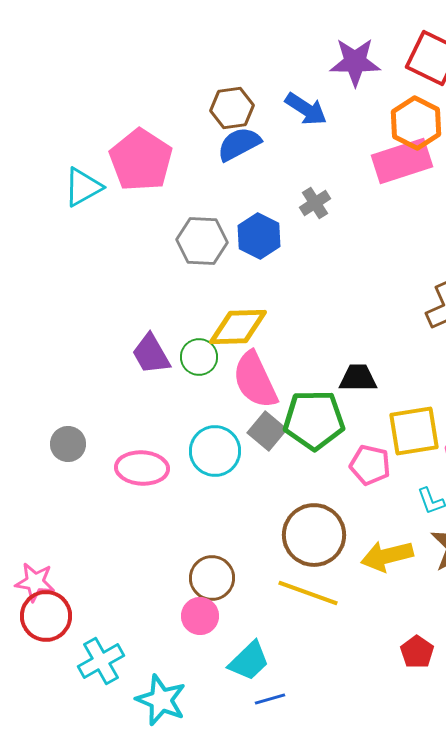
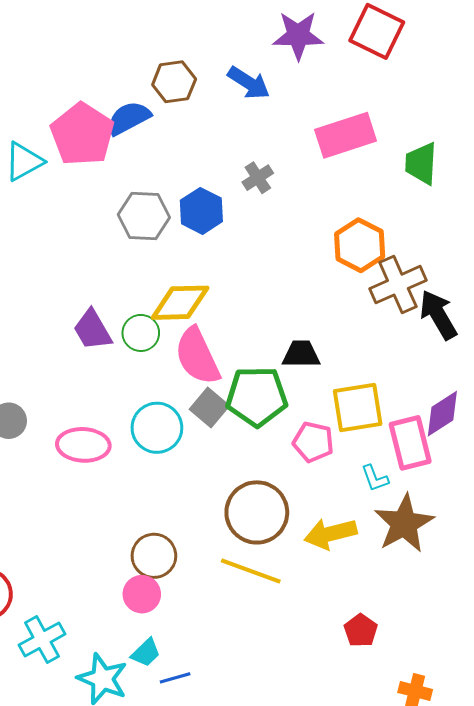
orange hexagon: (416, 123) -> (360, 245), moved
blue semicircle: (239, 144) -> (129, 118), moved
cyan trapezoid: (249, 661) -> (146, 653), moved, size x0.7
blue line: (270, 699) -> (175, 678), moved

